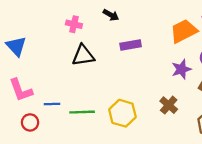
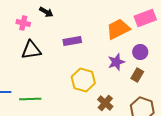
black arrow: (111, 15) -> (46, 12), moved
brown cross: (169, 105) -> (105, 103), moved
yellow hexagon: (122, 113) -> (83, 80), moved

